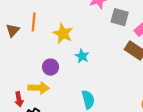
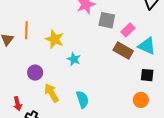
purple circle: (51, 67) -> (35, 73), moved
yellow arrow: (39, 88) -> (52, 93), moved, turned -120

